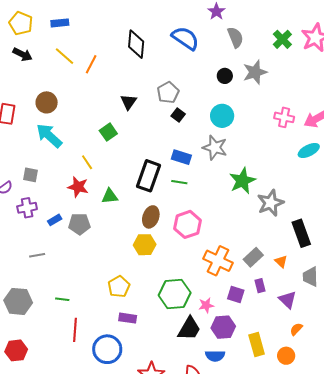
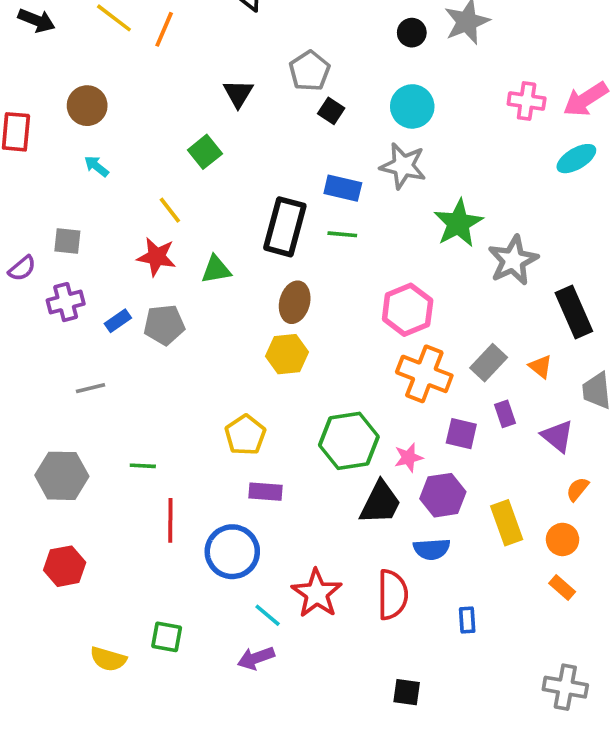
cyan arrow: (49, 136) -> (96, 166), size x0.5
pink hexagon: (188, 224) -> (408, 310), moved

